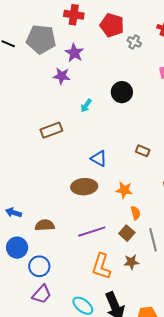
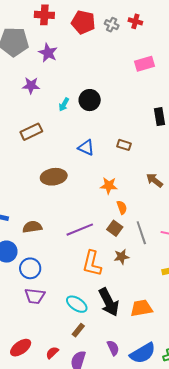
gray cross: (134, 42) -> (112, 25), moved
purple star: (62, 76) -> (31, 85), moved
black circle: (122, 92) -> (90, 100), moved
blue triangle: (99, 158) -> (86, 148), moved
brown ellipse: (84, 187) -> (54, 177), moved
purple trapezoid: (42, 294) -> (35, 296), turned 60

